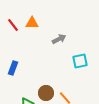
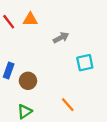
brown circle: (46, 93) -> (28, 81), moved

